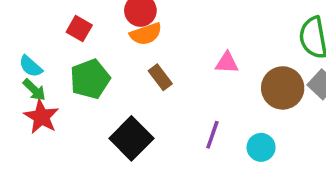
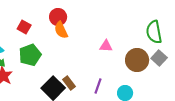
orange semicircle: (146, 34) -> (61, 30), turned 84
brown rectangle: (160, 77) -> (69, 83), moved

